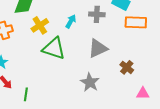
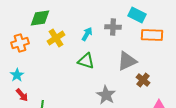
green triangle: (54, 48) -> (86, 61), moved, size x0.7
gray triangle: (98, 48) -> (127, 61), moved

